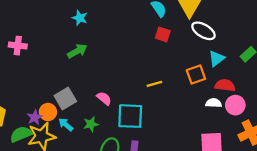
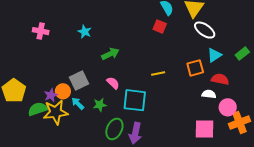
cyan star: (80, 18) -> (85, 32), moved
red square: (163, 34) -> (160, 26), moved
green arrow: (77, 51) -> (110, 54), moved
pink circle: (235, 105) -> (228, 107), moved

